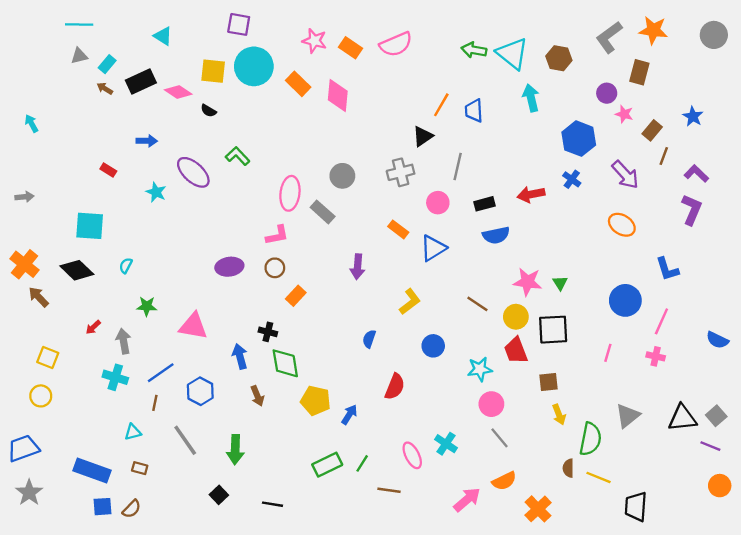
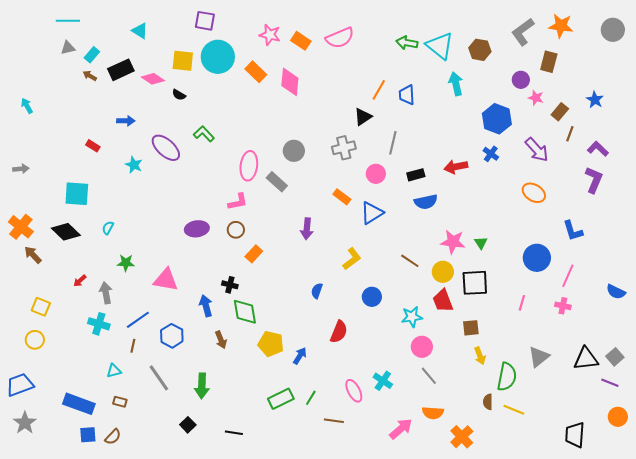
orange semicircle: (504, 481) -> (433, 413), turned 30
black trapezoid: (636, 507) -> (575, 435), moved

